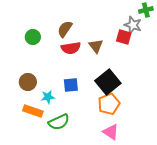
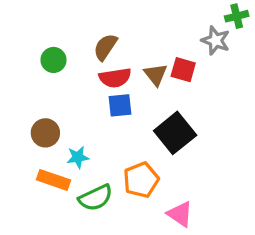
red square: (124, 37) -> (183, 70), moved
blue square: (71, 85) -> (120, 105), moved
orange pentagon: (109, 104) -> (141, 180), moved

